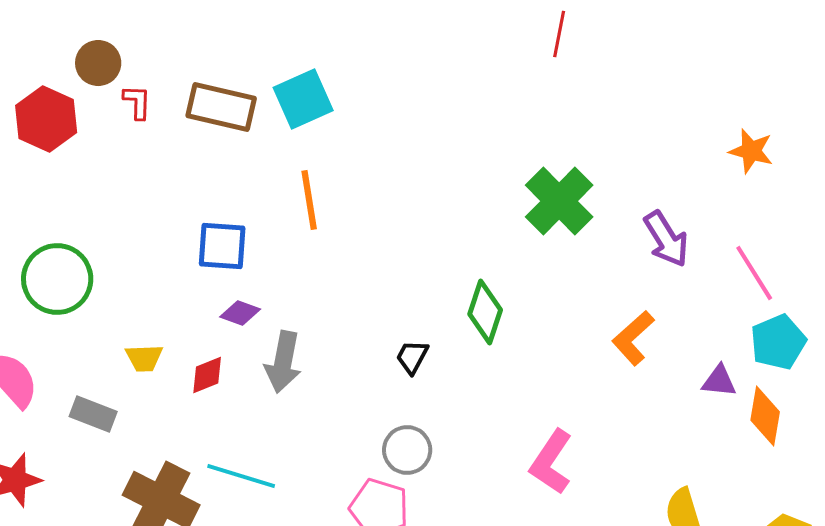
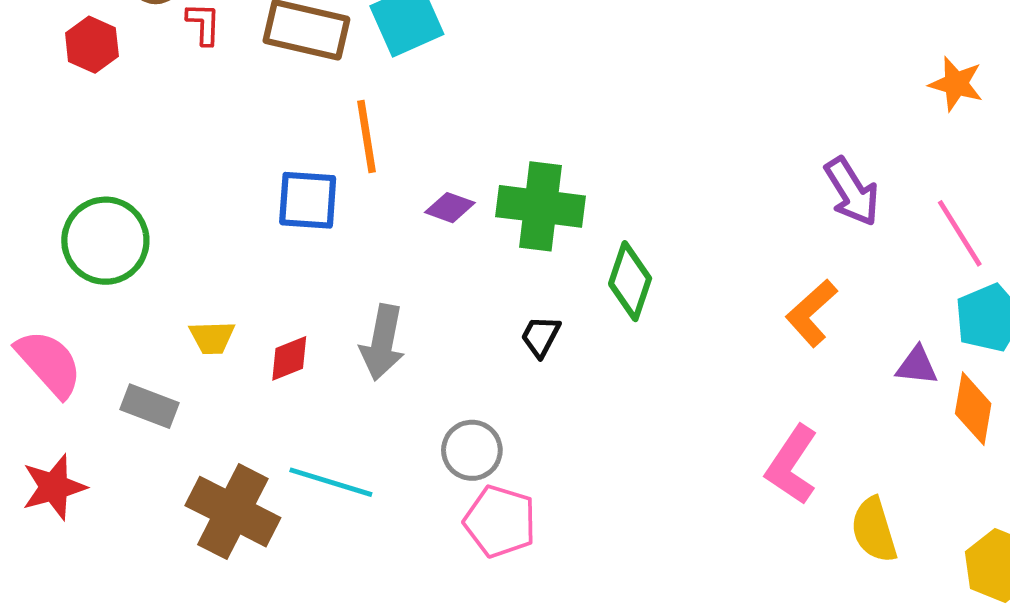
red hexagon: (46, 119) -> (92, 45), size x0.7
orange line: (309, 200) -> (366, 136), moved
green cross: (559, 201) -> (541, 206), moved, turned -38
purple diamond: (240, 313) -> (450, 208), moved
gray circle: (407, 450) -> (472, 450), moved
pink L-shape: (551, 462) -> (792, 465), moved

